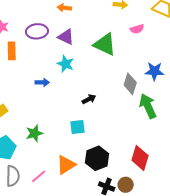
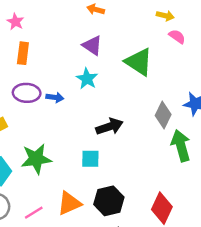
pink semicircle: (137, 29) -> (177, 37), moved, turned -136
purple ellipse: (37, 31) -> (27, 93), moved
black arrow: (89, 99) -> (109, 127), size x1.5
green star: (34, 133) -> (36, 159), size x1.4

